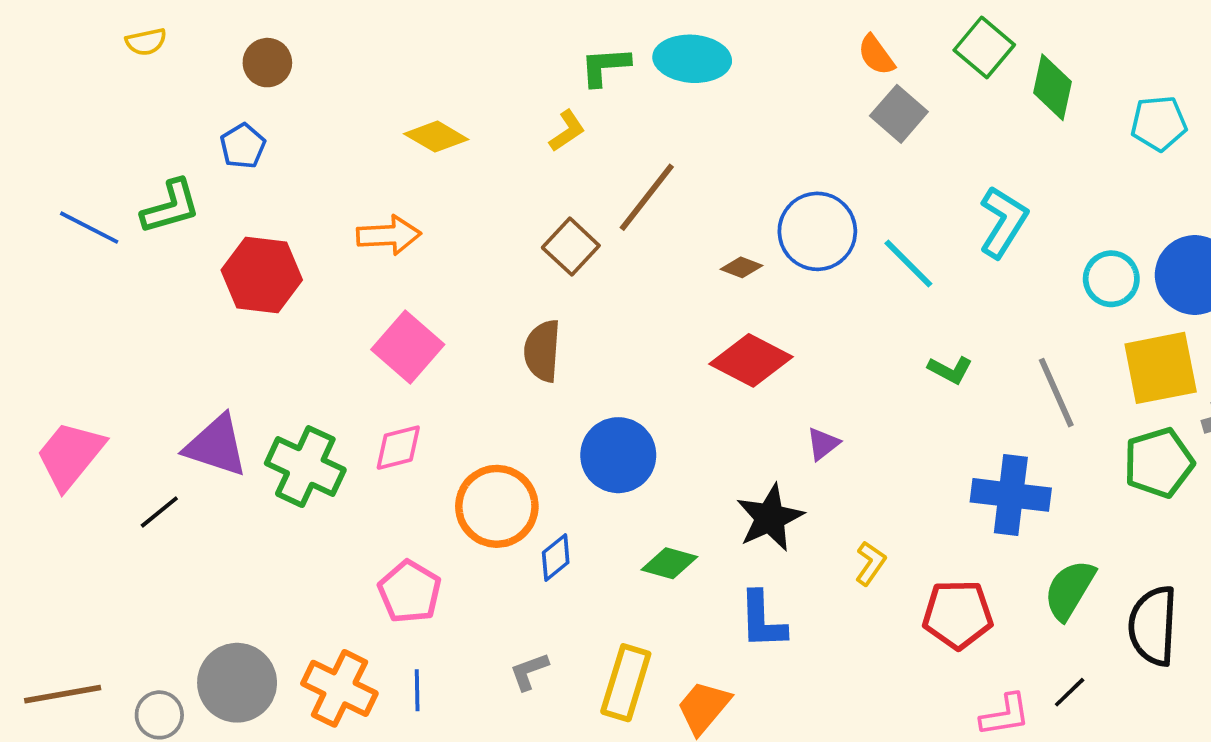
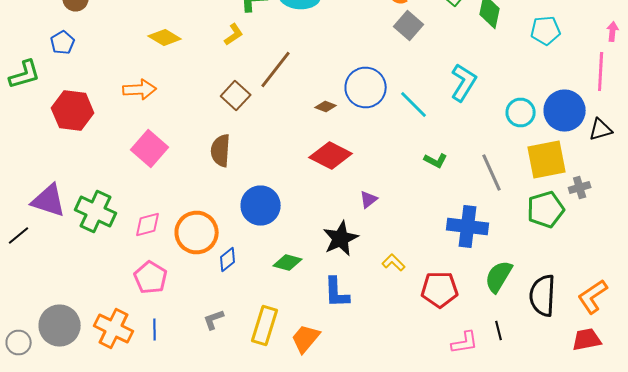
pink diamond: (398, 448) -> (148, 224), moved
yellow L-shape: (870, 563) -> (394, 262), turned -80
black line: (1070, 692) -> (499, 330), turned -60

